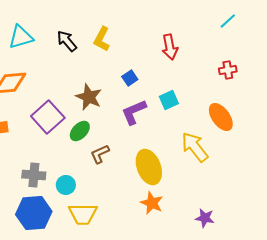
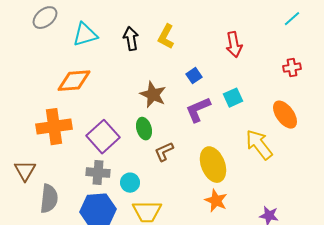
black arrow: (67, 41) -> (131, 39), turned 30
purple square: (48, 117) -> (103, 137), moved
green ellipse: (80, 131) -> (144, 129), turned -60

